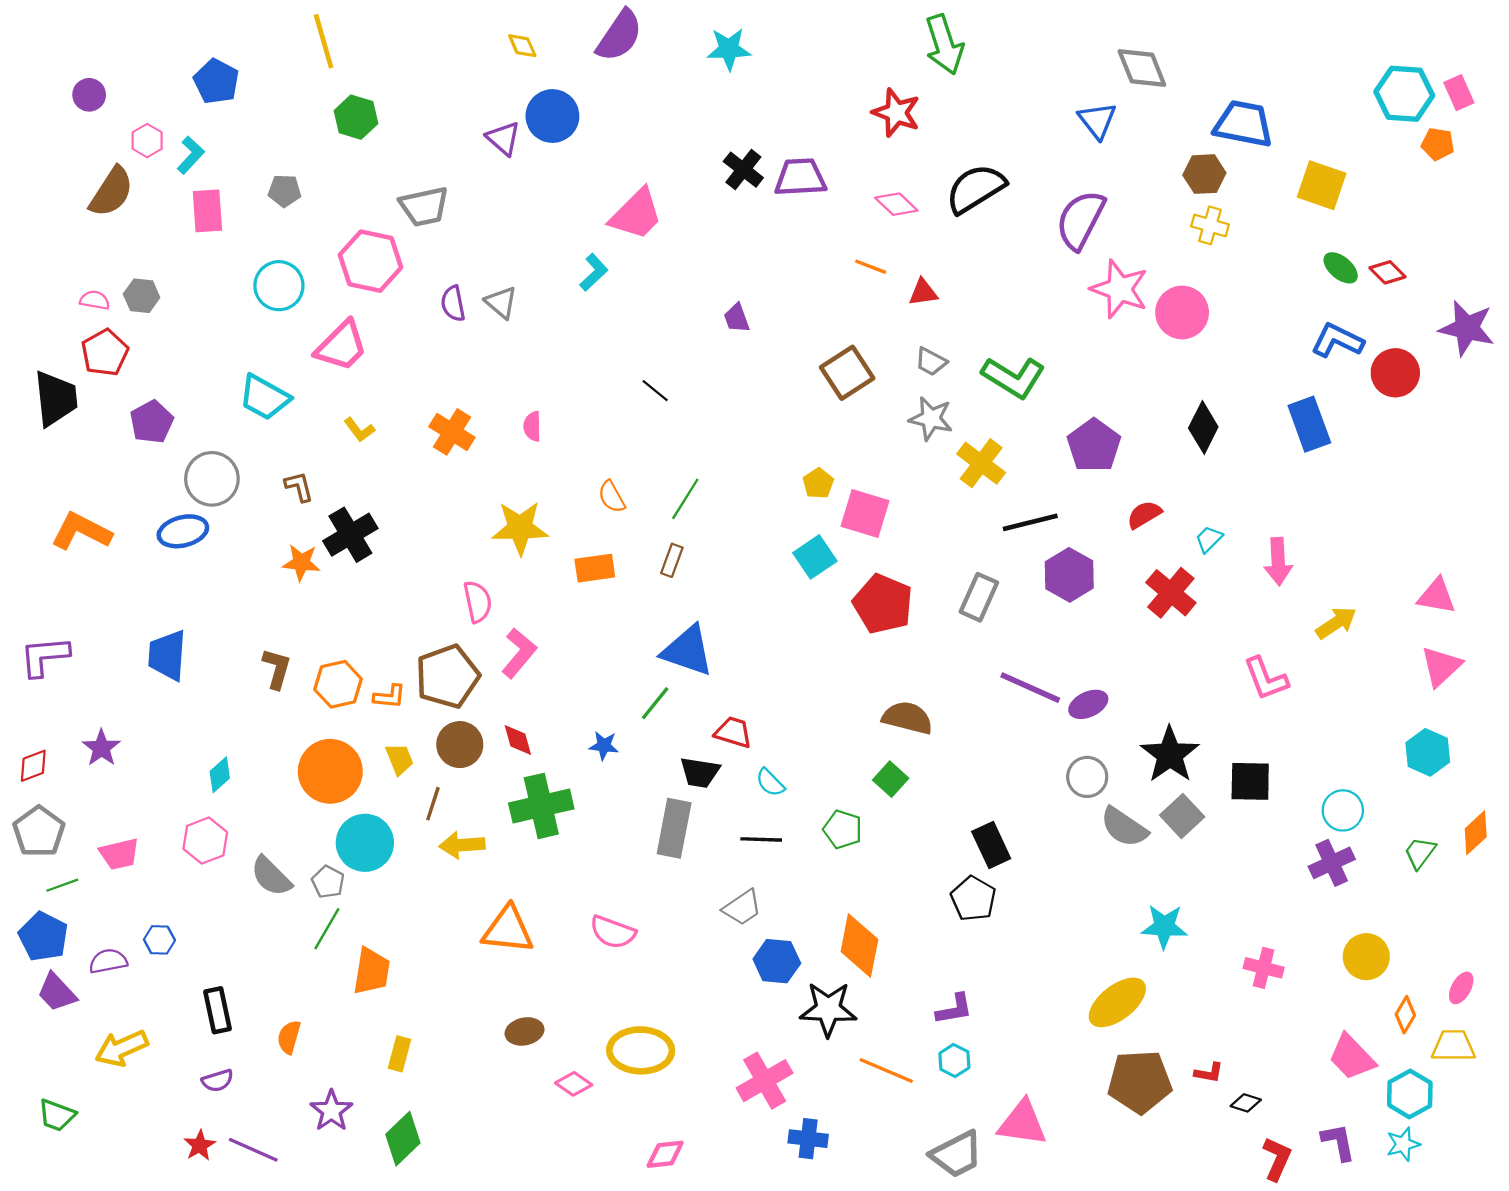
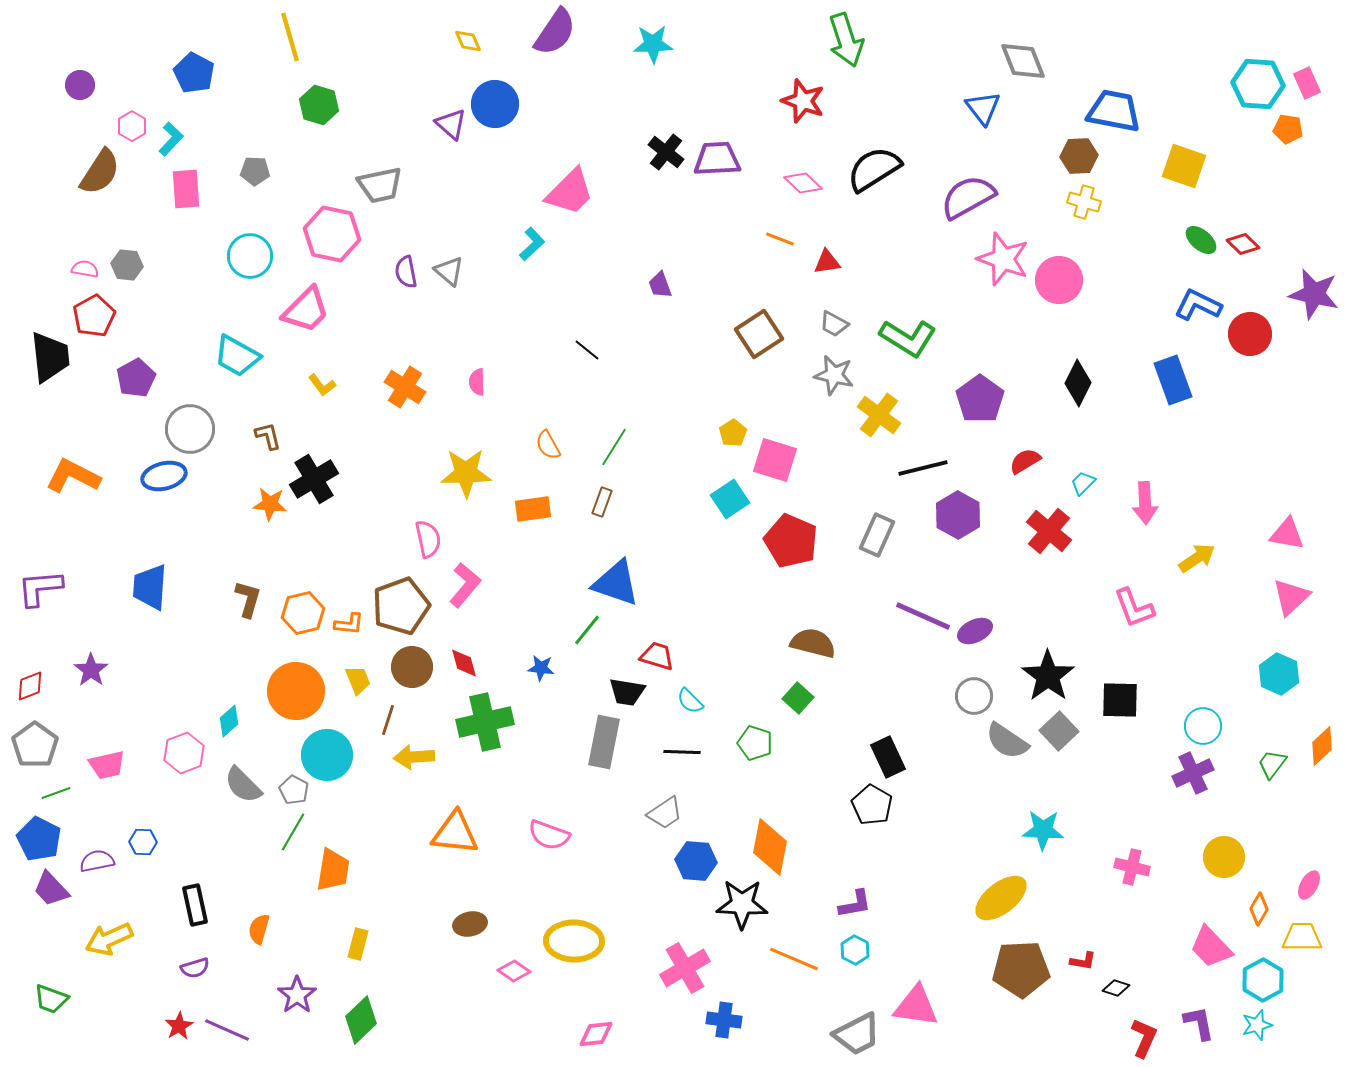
purple semicircle: (1080, 220) -> (968, 197), turned 34
cyan diamond: (220, 775) -> (229, 721), moved

